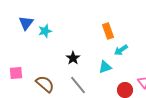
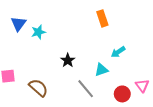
orange rectangle: (108, 31) -> (102, 18), moved
gray line: (78, 85) -> (86, 89), moved

